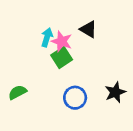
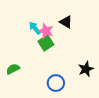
cyan arrow: (47, 37) -> (35, 28), turned -56
blue circle: (75, 98) -> (56, 83), moved

